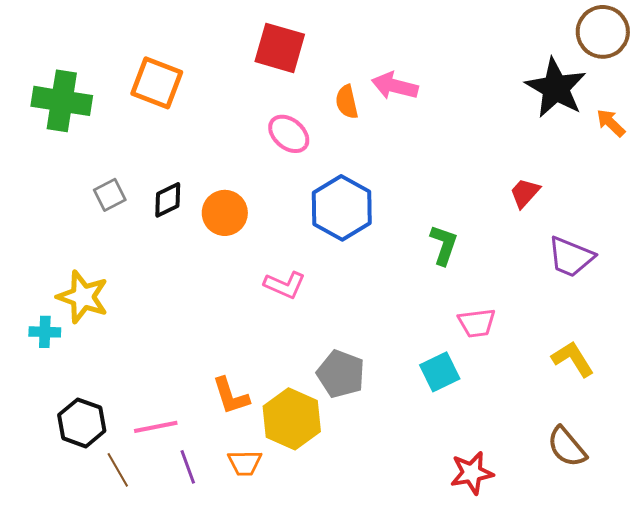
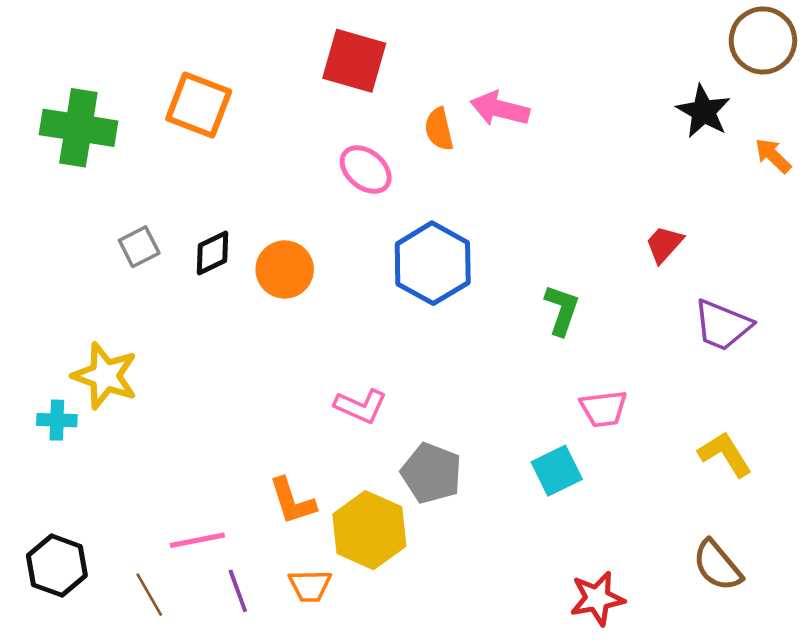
black star: (556, 88) -> (703, 111), size x0.7
pink L-shape: (285, 285) -> (361, 406), moved
black hexagon: (82, 423) -> (57, 566), moved

